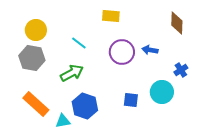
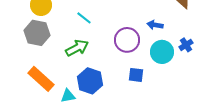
purple circle: (122, 52) -> (127, 40), moved
cyan circle: (162, 92) -> (162, 52), moved

